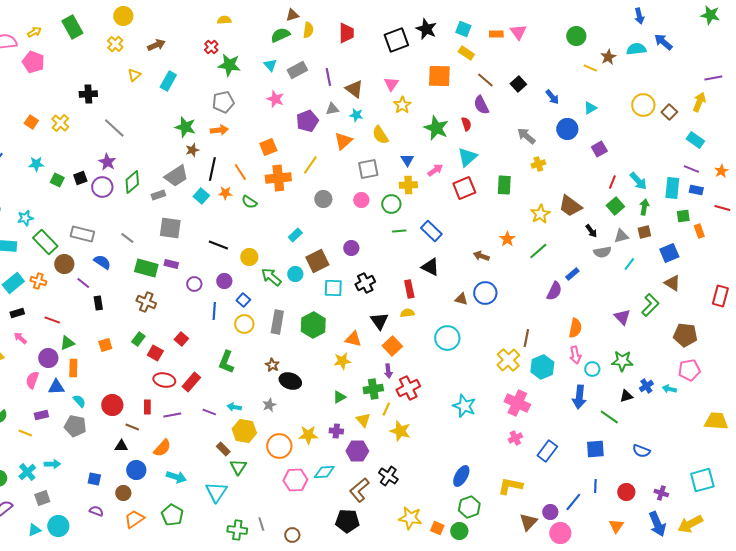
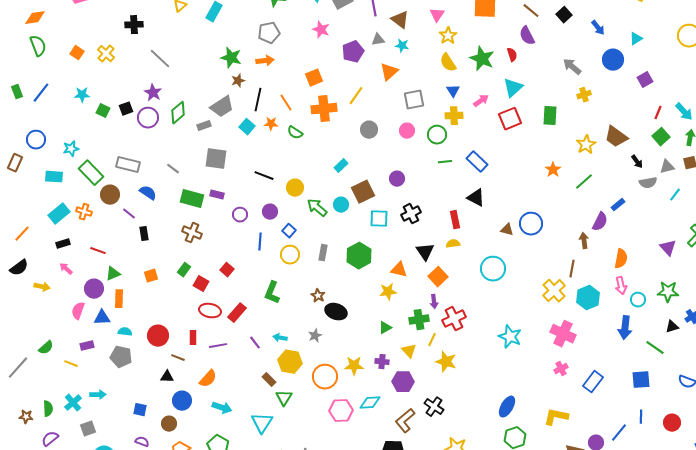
yellow semicircle: (380, 135) -> (448, 63), moved
brown arrow: (481, 256) -> (584, 241), moved, turned 63
gray rectangle: (277, 322) -> (323, 253), size x0.7
cyan semicircle: (79, 401) -> (125, 332), turned -40
purple line: (209, 412) -> (255, 343), turned 32

